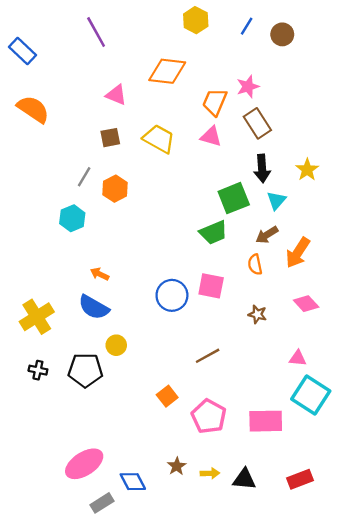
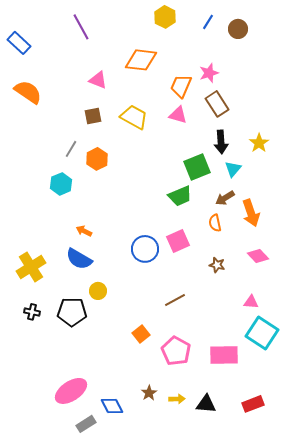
orange arrow: (298, 253) -> (251, 213), turned -52
pink square: (211, 286) -> (178, 241), turned -35

